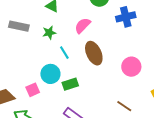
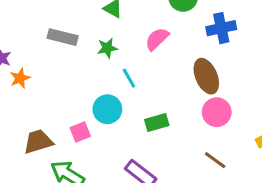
brown ellipse: (94, 53) -> (206, 76), moved
pink circle: (131, 67) -> (217, 112), moved
green rectangle: (70, 84) -> (157, 123), moved

